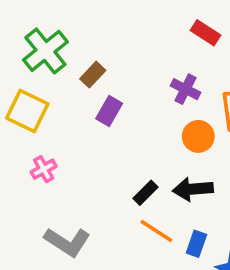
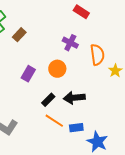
purple rectangle: (109, 111) -> (28, 74), moved
orange circle: (198, 136) -> (57, 69), moved
blue rectangle: (196, 244) -> (76, 128), turned 64

